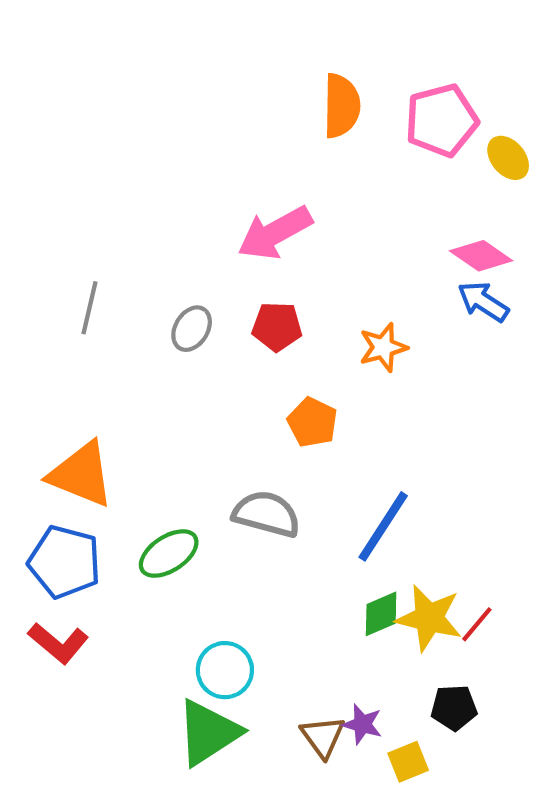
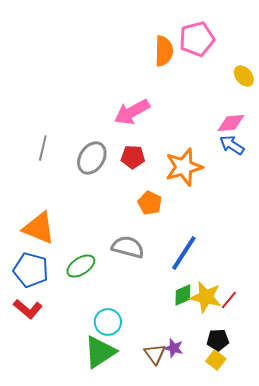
pink pentagon: (441, 120) -> (197, 39), moved
pink diamond: (481, 256) -> (231, 123), turned -40
gray ellipse: (192, 329) -> (92, 158), size x1.5
orange star: (383, 347) -> (184, 167), size x1.6
yellow square: (408, 762) -> (216, 360), moved, turned -30

